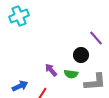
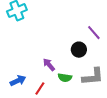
green semicircle: (71, 74) -> (65, 78), moved

